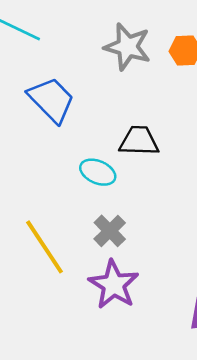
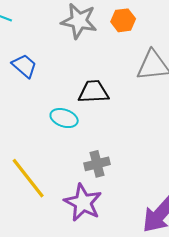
blue trapezoid: (51, 100) -> (24, 66), size x0.7
gray cross: (110, 231) -> (97, 164), moved, turned 35

